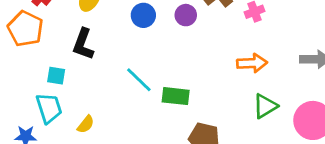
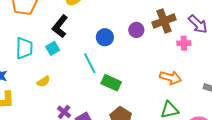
blue circle: (143, 15) -> (105, 37), moved
cyan square: (56, 76) -> (53, 48), moved, turned 32
cyan trapezoid: (49, 108) -> (24, 48), moved

